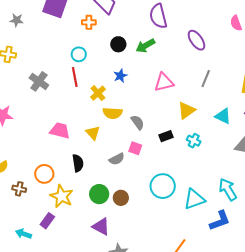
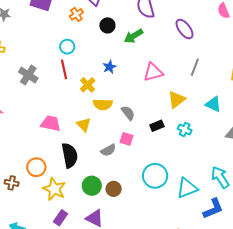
orange cross: (89, 22) -> (76, 14), turned -32
black circle: (118, 44) -> (107, 25), moved
black semicircle: (78, 163) -> (70, 155), size x1.4
purple rectangle: (47, 221) -> (60, 218), moved

